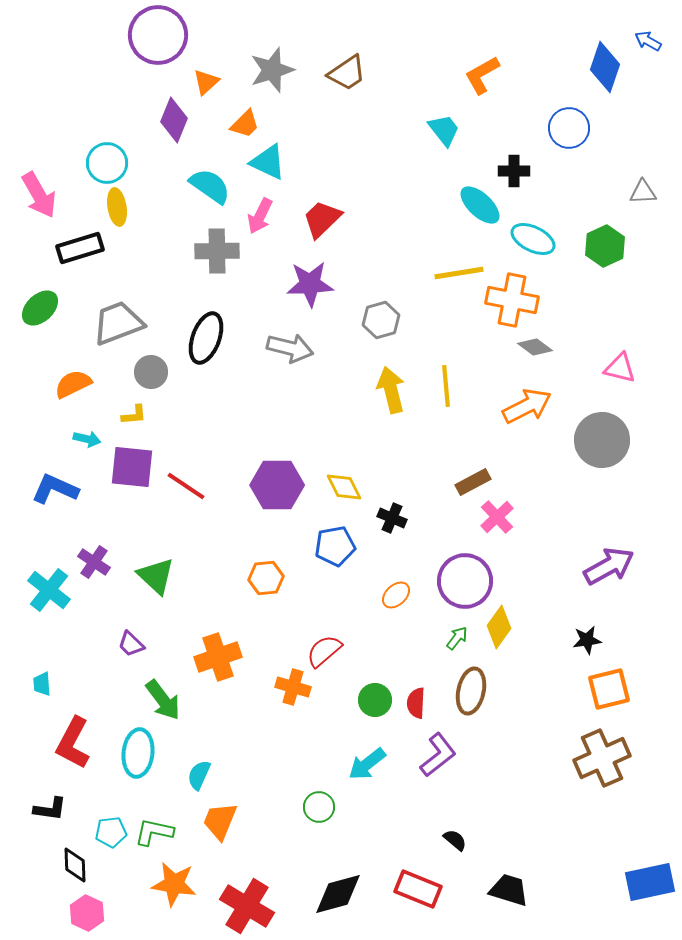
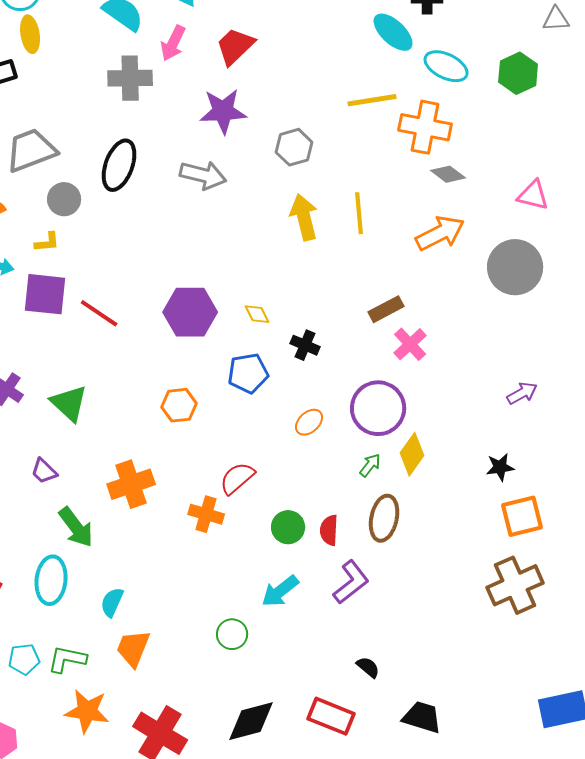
yellow diamond: (344, 487) -> (257, 314), size x0.7
purple arrow: (609, 566) -> (522, 393), size x0.6

